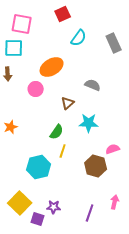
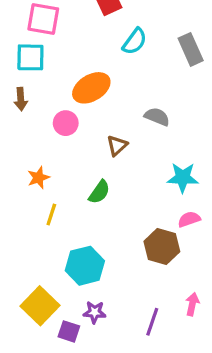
cyan star: (89, 123) -> (183, 178), moved
orange star: (11, 127) -> (38, 178), moved
yellow line: (63, 151) -> (51, 214), moved
cyan hexagon: (39, 167) -> (85, 266), moved

